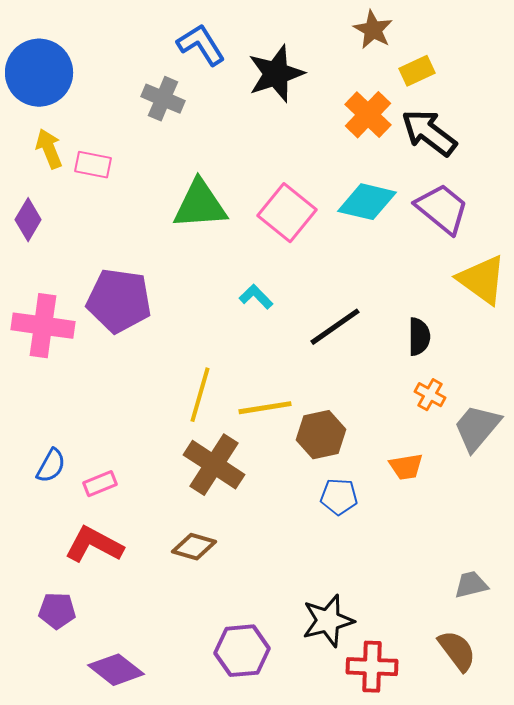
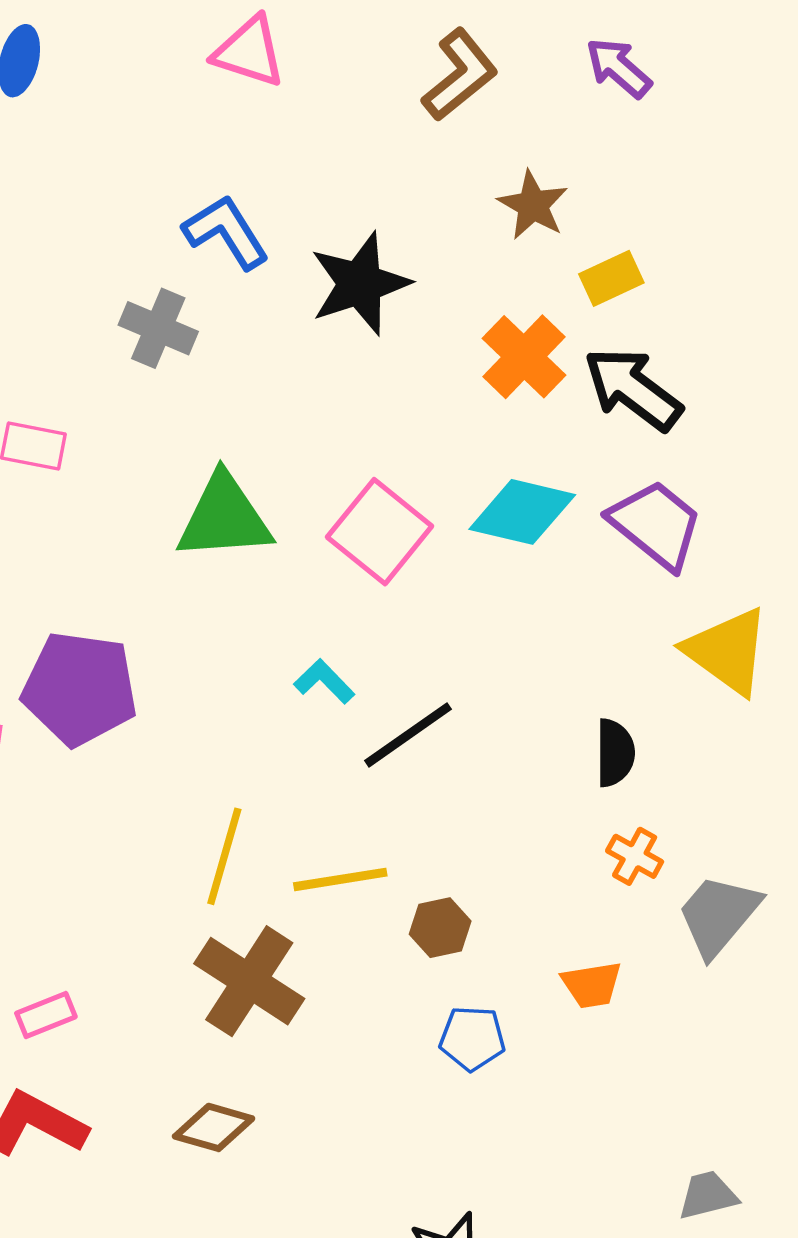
black line: (335, 327) -> (408, 735), moved
brown hexagon: (321, 435) -> (440, 928), size x0.7

